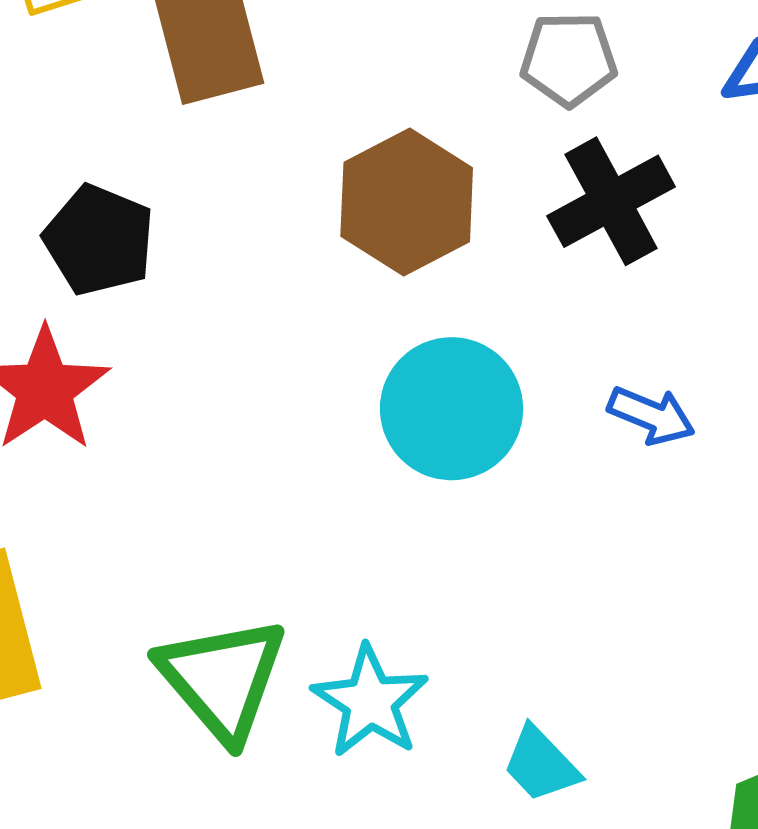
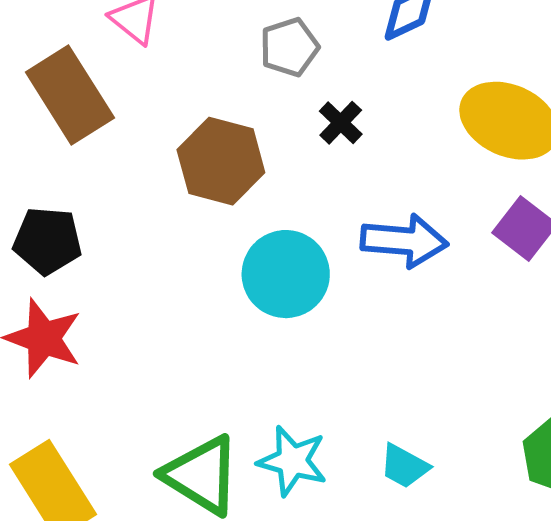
black cross: (611, 201) -> (341, 123), size x0.6
blue arrow: (651, 415) -> (404, 241), size x1.6

